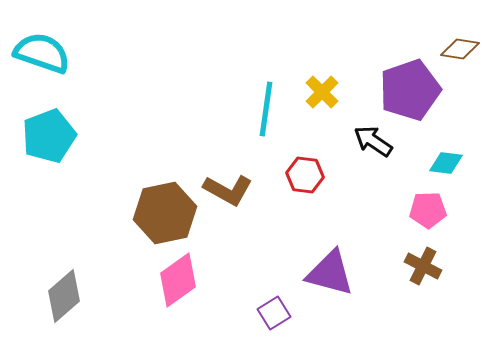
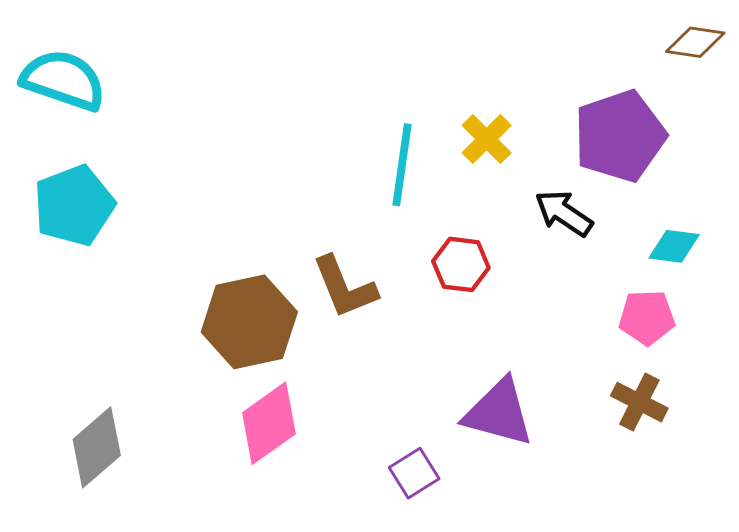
brown diamond: (460, 49) -> (695, 42), moved
brown L-shape: (228, 190) -> (345, 287), turned 39

